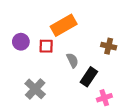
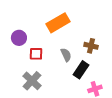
red square: (46, 46) -> (36, 54), moved
brown cross: (109, 46) -> (91, 46), moved

